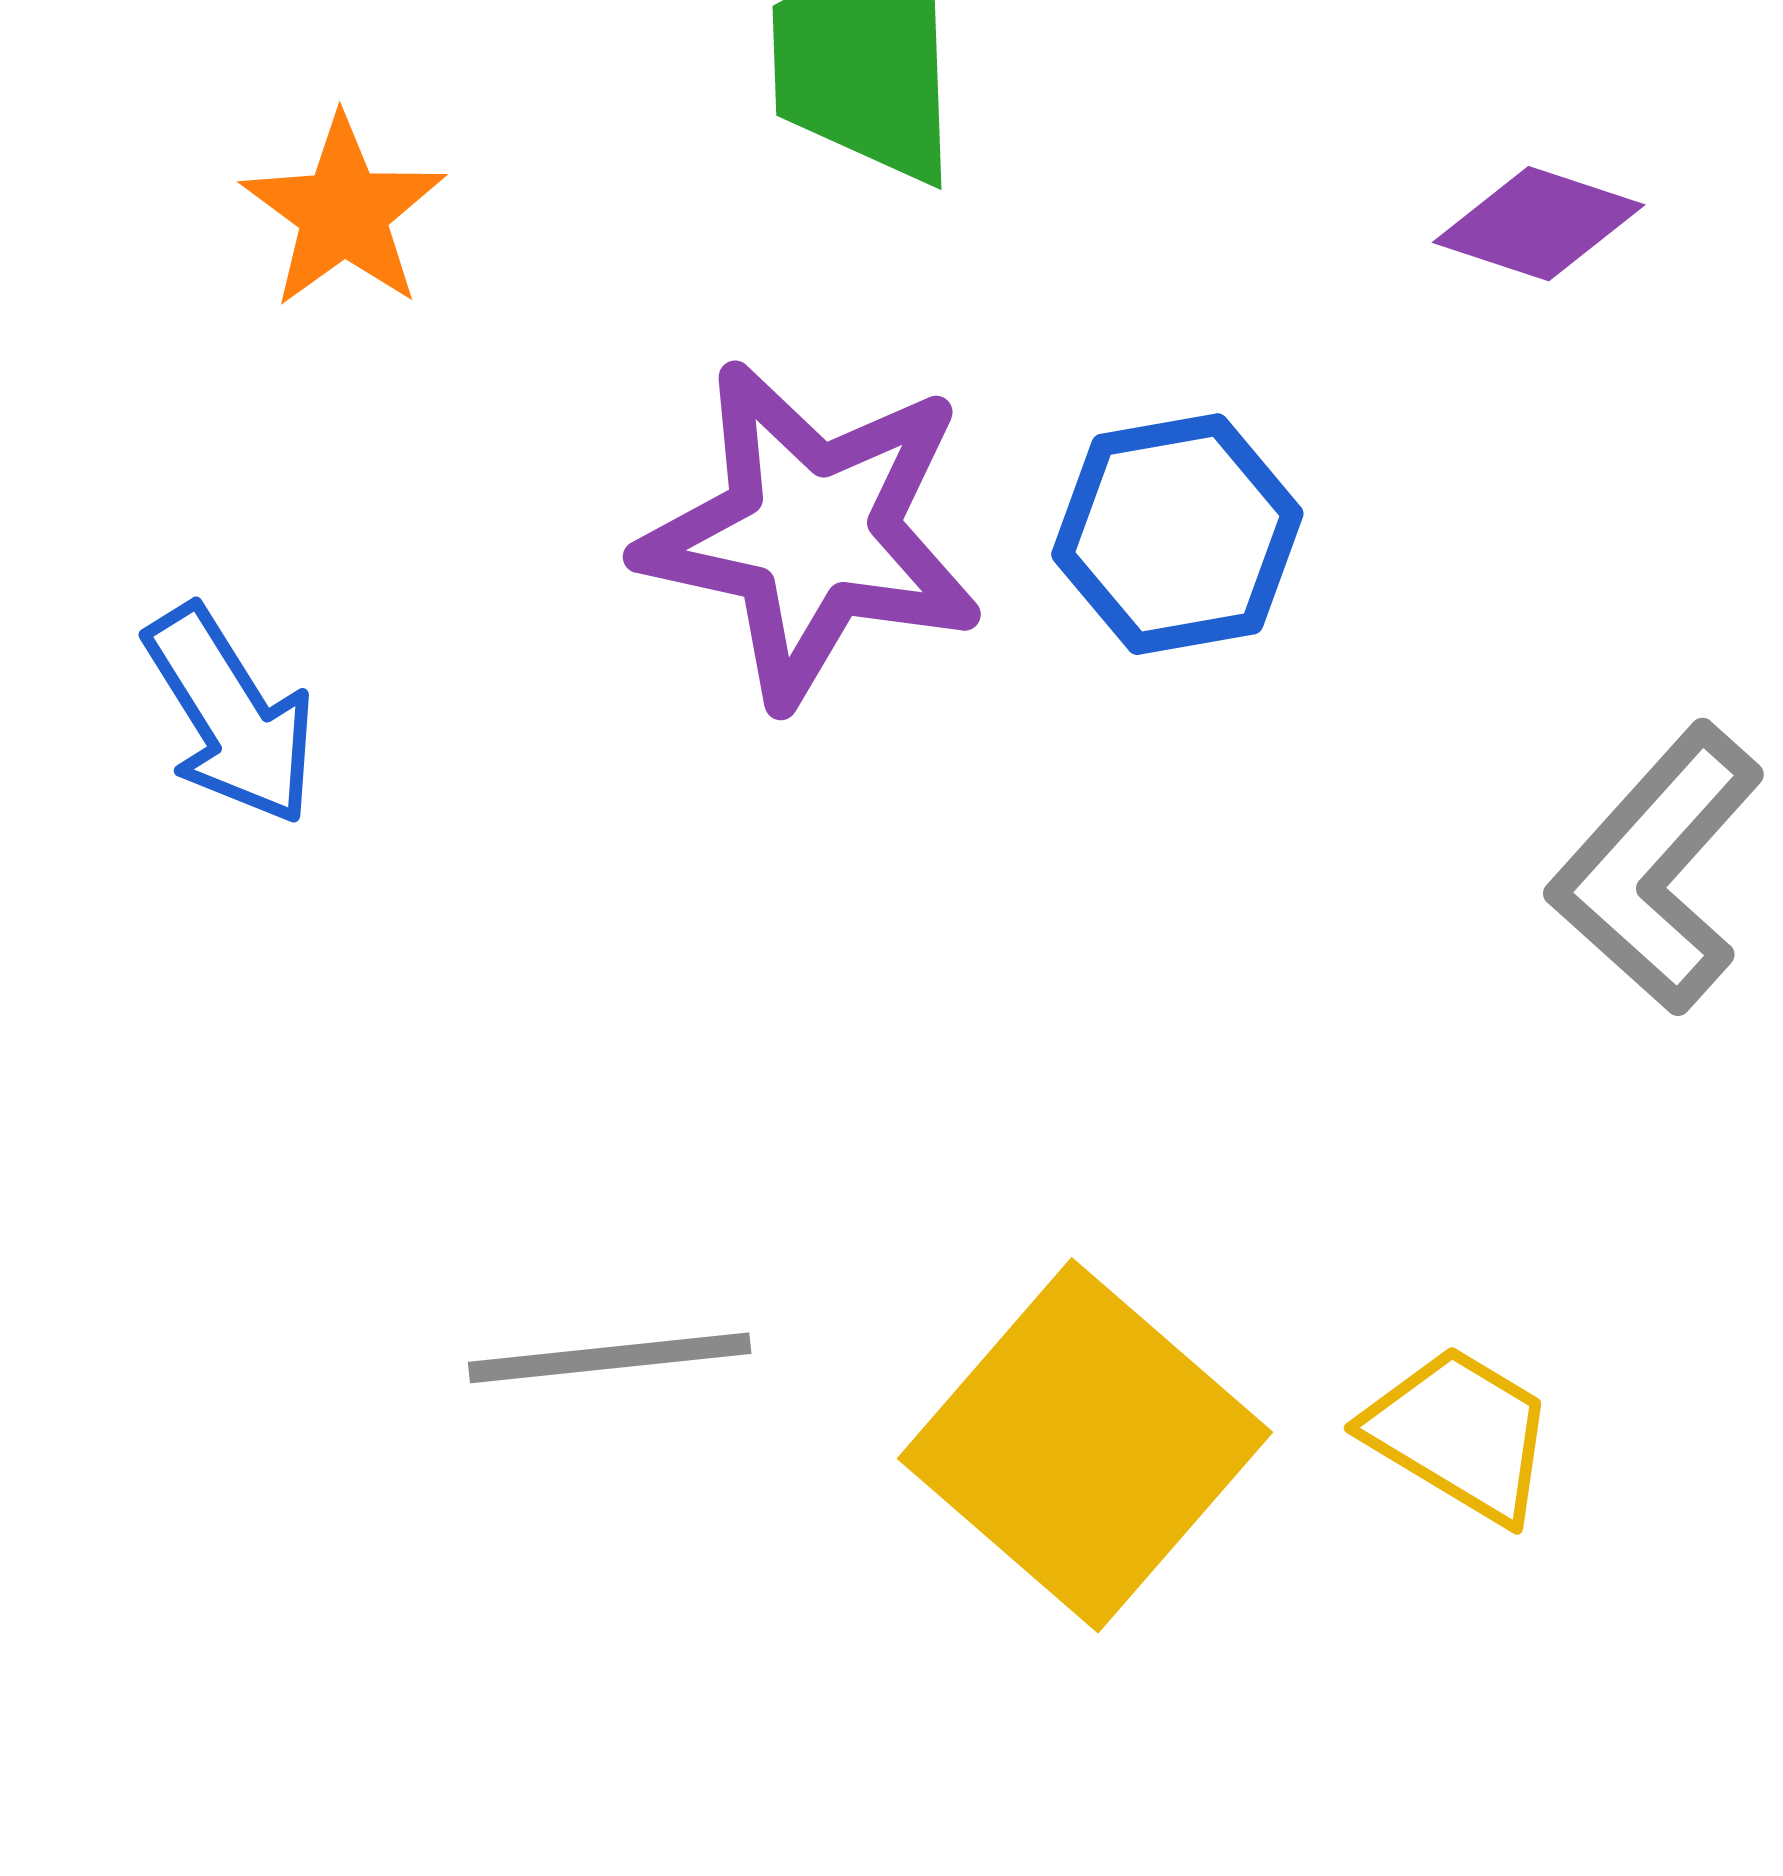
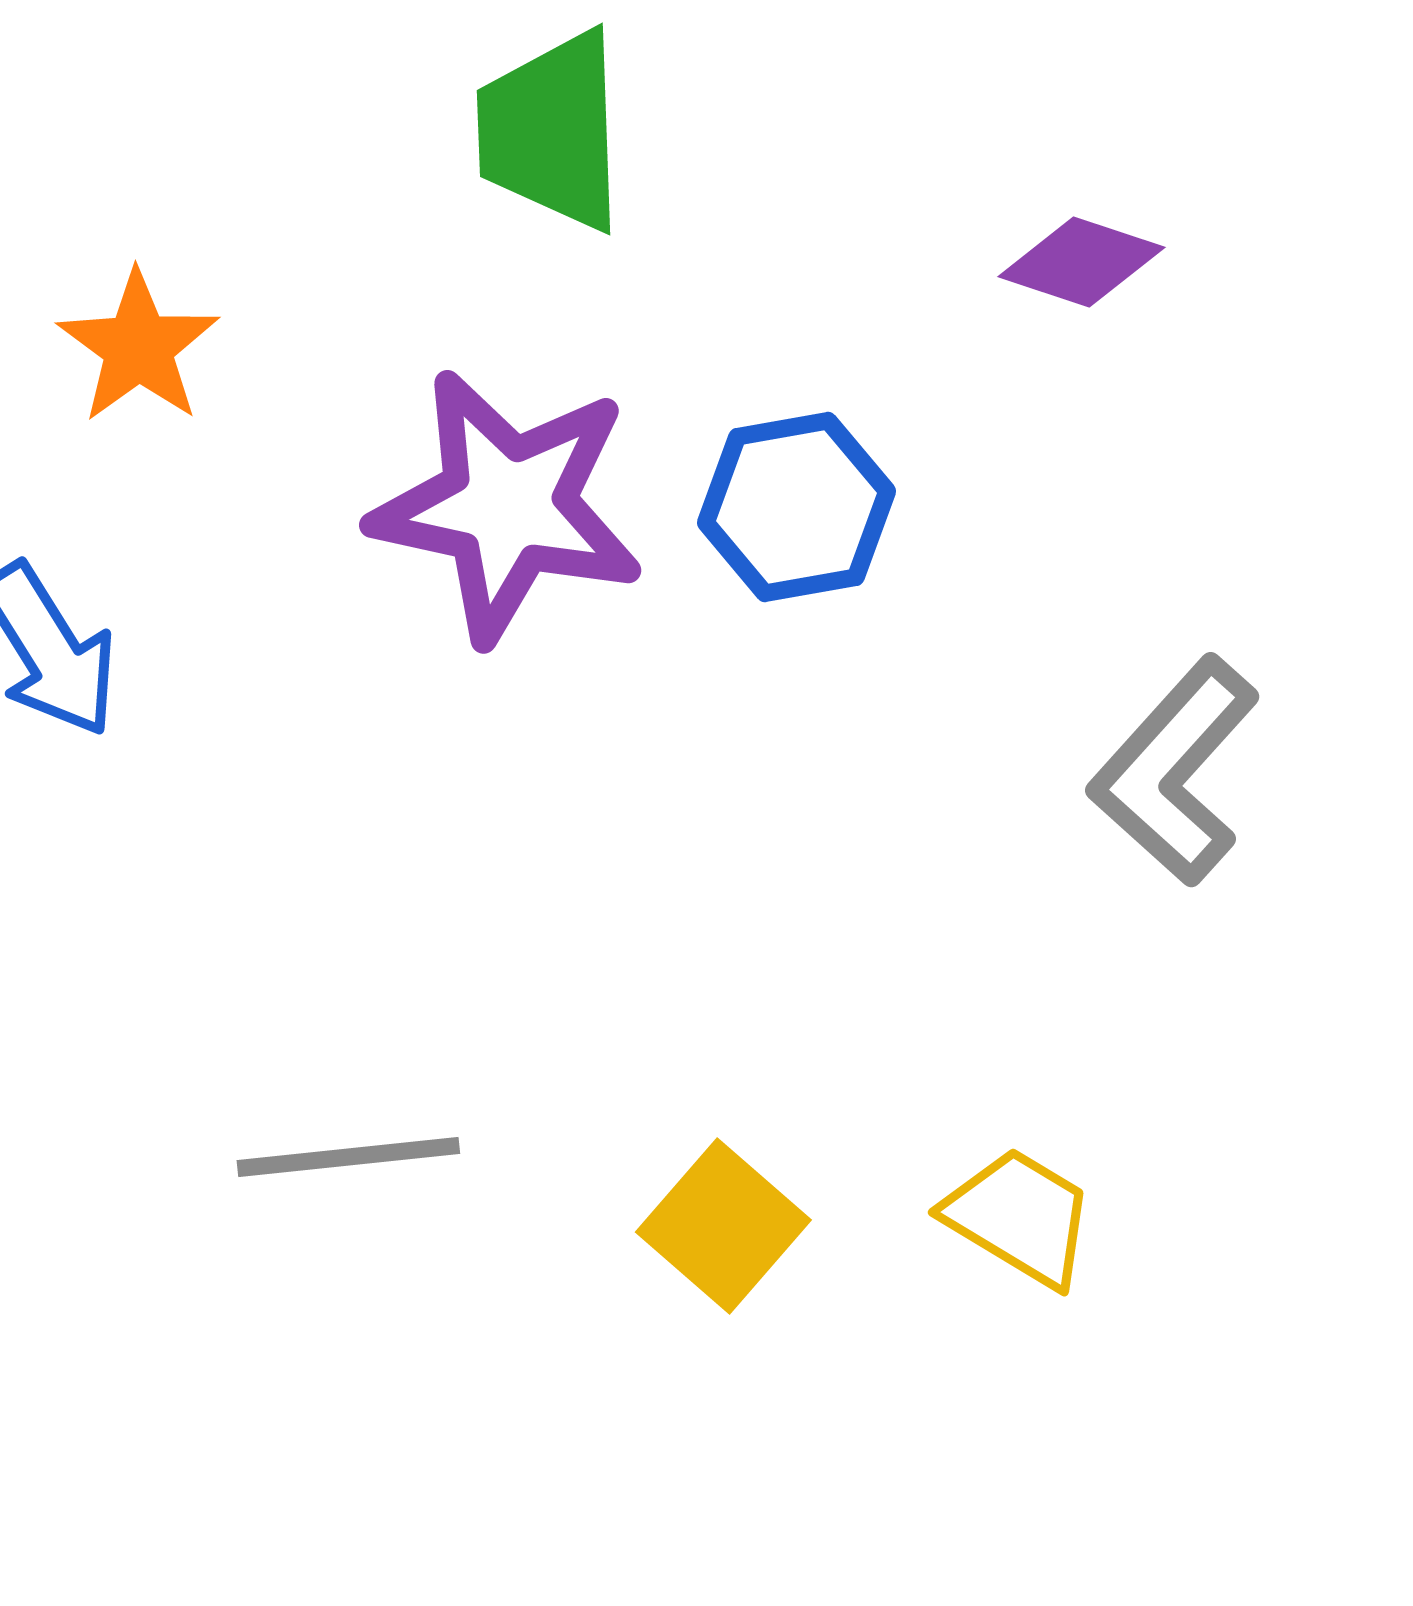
orange star: (343, 212) -> (138, 347), moved
yellow square: (1085, 1445) -> (723, 1226), size x0.6

